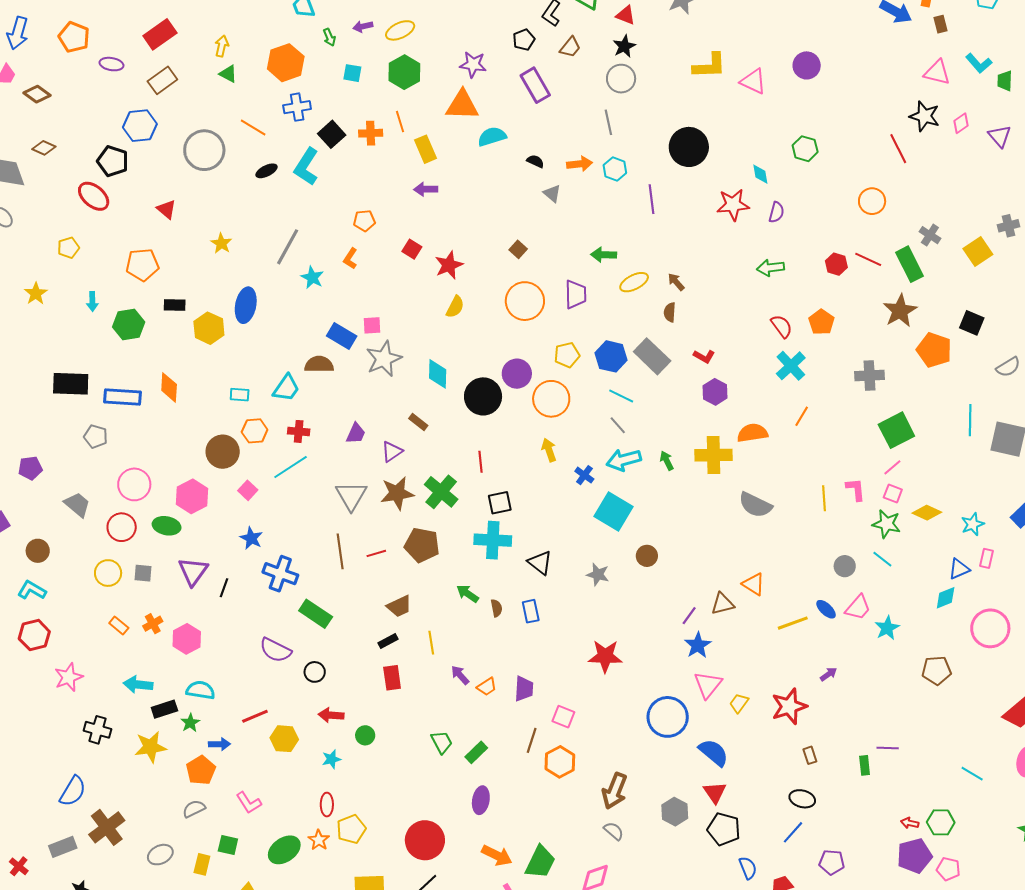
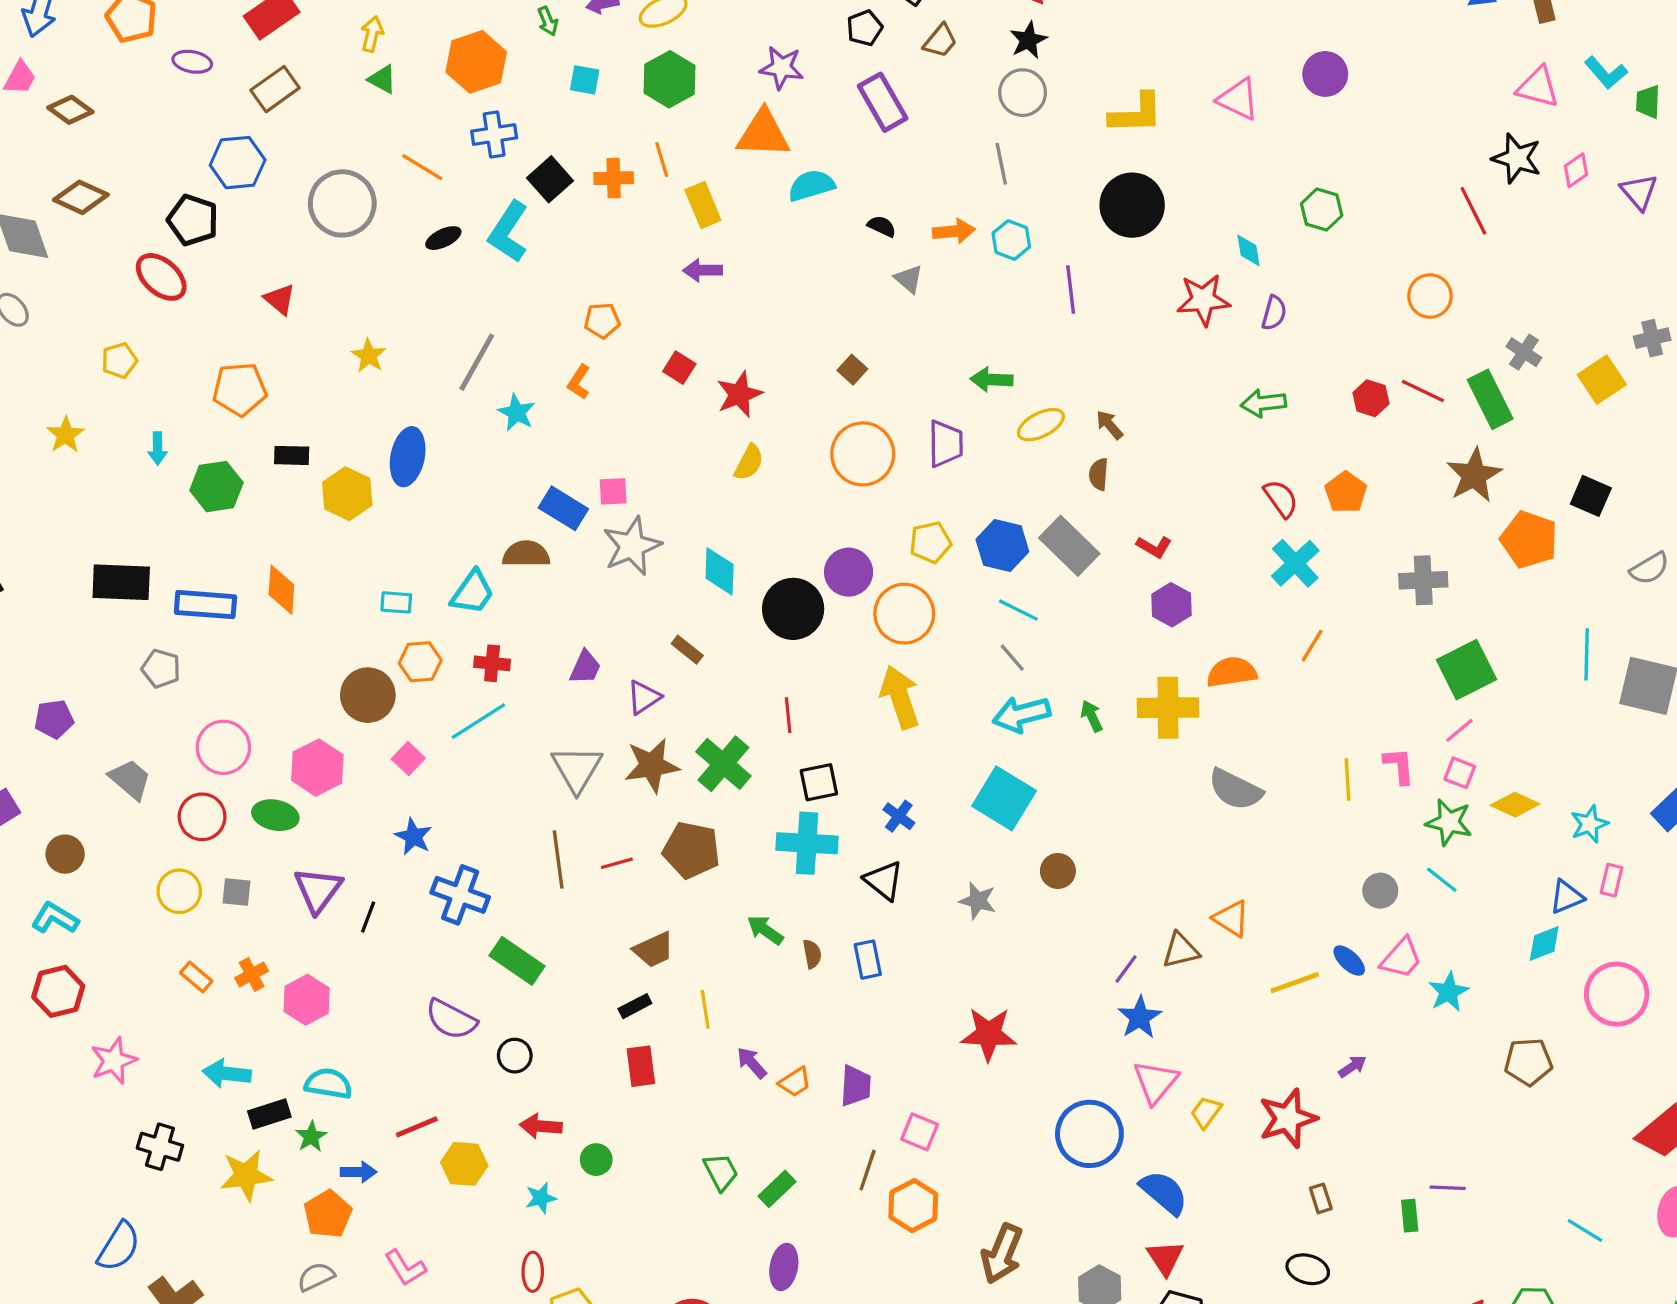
yellow L-shape: (709, 66) -> (1136, 114), moved
brown diamond: (44, 148) -> (81, 197), size x1.4
yellow arrow: (549, 450) -> (900, 697), size x1.6
blue cross: (584, 475) -> (899, 816), moved

